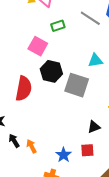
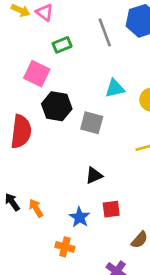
gray line: (90, 18) -> (105, 32), turned 40
gray square: (77, 85) -> (92, 123), size x0.7
black triangle: (94, 127) -> (94, 175), moved

